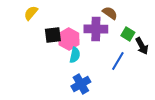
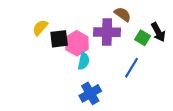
yellow semicircle: (31, 13) -> (40, 28), moved
black arrow: (142, 46) -> (158, 32), moved

